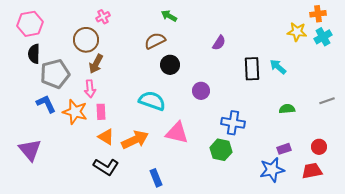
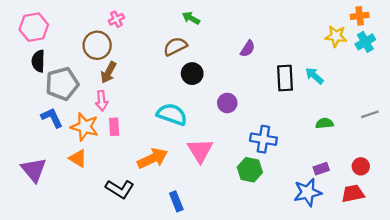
pink triangle: (177, 133) -> (200, 150), turned 45
orange triangle: (106, 137) -> (78, 158), moved

